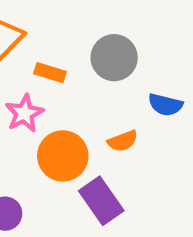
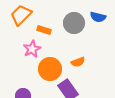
blue semicircle: (165, 105) -> (98, 17), moved

